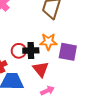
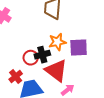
red triangle: (41, 69) -> (56, 71), size x1.4

